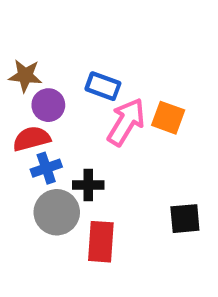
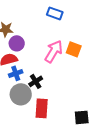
blue rectangle: (103, 86) -> (55, 13), moved
black cross: (88, 185) -> (36, 81), turned -32
black square: (185, 219) -> (82, 117), moved

